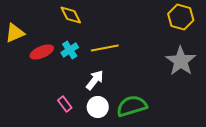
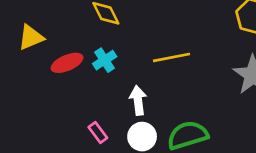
yellow line: (105, 48) -> (172, 57), moved
white arrow: (95, 80) -> (138, 100), turned -45

